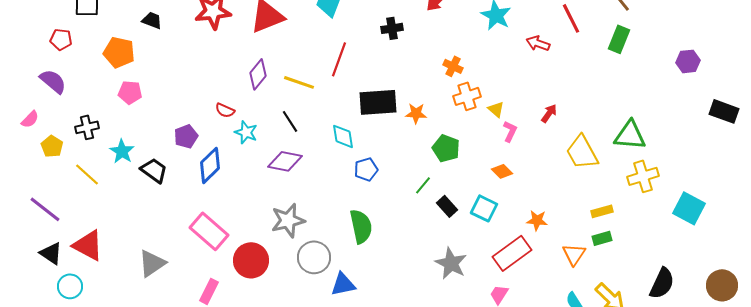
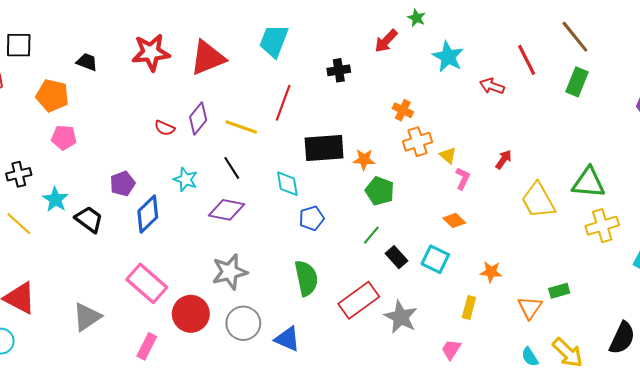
red semicircle: (225, 110) -> (165, 128), moved
green pentagon: (446, 148) -> (380, 191), moved
yellow rectangle: (602, 211) -> (469, 308), moved, turned -60
red rectangle: (512, 253) -> (359, 300), moved
gray circle: (314, 257) -> (243, 323), moved
blue triangle: (343, 284) -> (287, 339), turned 36

